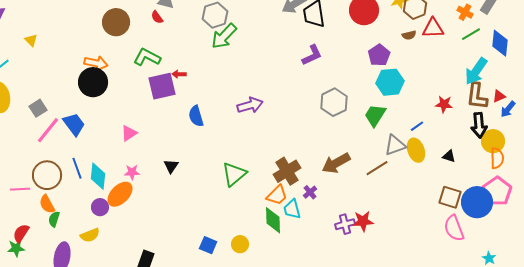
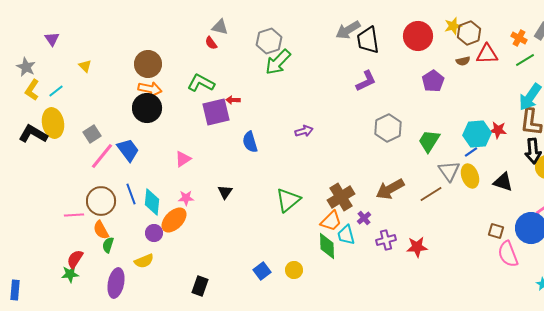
brown circle: (116, 22) -> (148, 64), moved
cyan hexagon: (390, 82) -> (477, 134), moved
purple arrow: (250, 105) -> (304, 131), size x0.7
gray triangle: (395, 145) -> (449, 171), turned -45
black triangle: (449, 156) -> (503, 182), size x1.5
brown square: (450, 197) -> (496, 231), moved, size x0.7
purple cross: (345, 224) -> (386, 240), moved
blue square: (208, 245) -> (262, 271), turned 30

